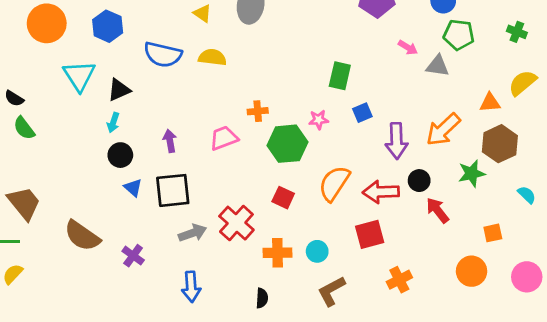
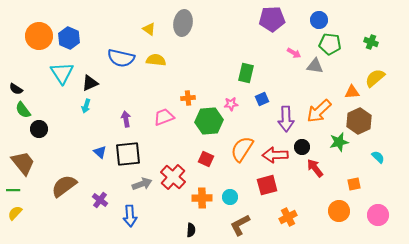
blue hexagon: (108, 26) -> (69, 38), moved
black circle: (120, 155) -> (39, 129), moved
brown semicircle: (82, 236) -> (64, 186), turned 108
blue arrow: (191, 287) -> (130, 216), moved

